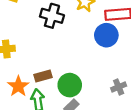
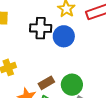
blue circle: (106, 35) -> (64, 36), moved

